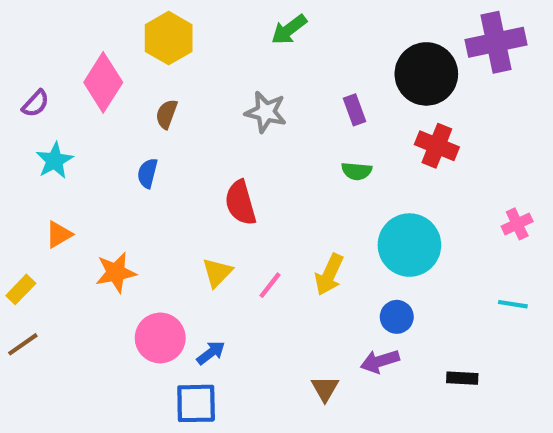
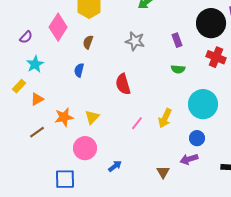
yellow triangle: (217, 272) -> (92, 117), moved
yellow rectangle: (21, 289) -> (19, 86), moved
brown line: (23, 344) -> (37, 132), moved
blue arrow: (211, 353) -> (115, 166), moved
blue square: (196, 403) -> (65, 179), moved

